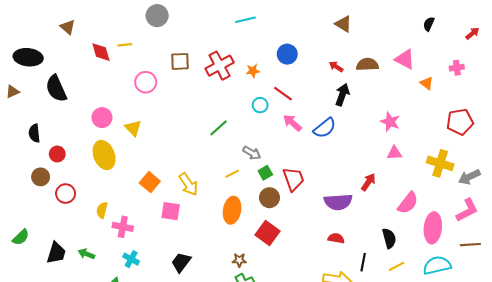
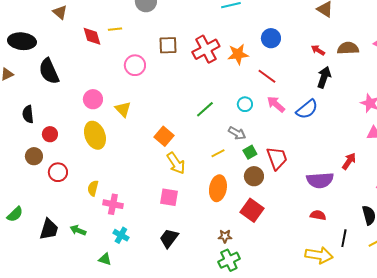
orange star: (253, 71) -> (238, 54), size x1.5
cyan circle: (260, 105) -> (245, 104), moved
orange square: (150, 182) -> (164, 136), moved
pink square: (171, 211) -> (169, 197), moved

